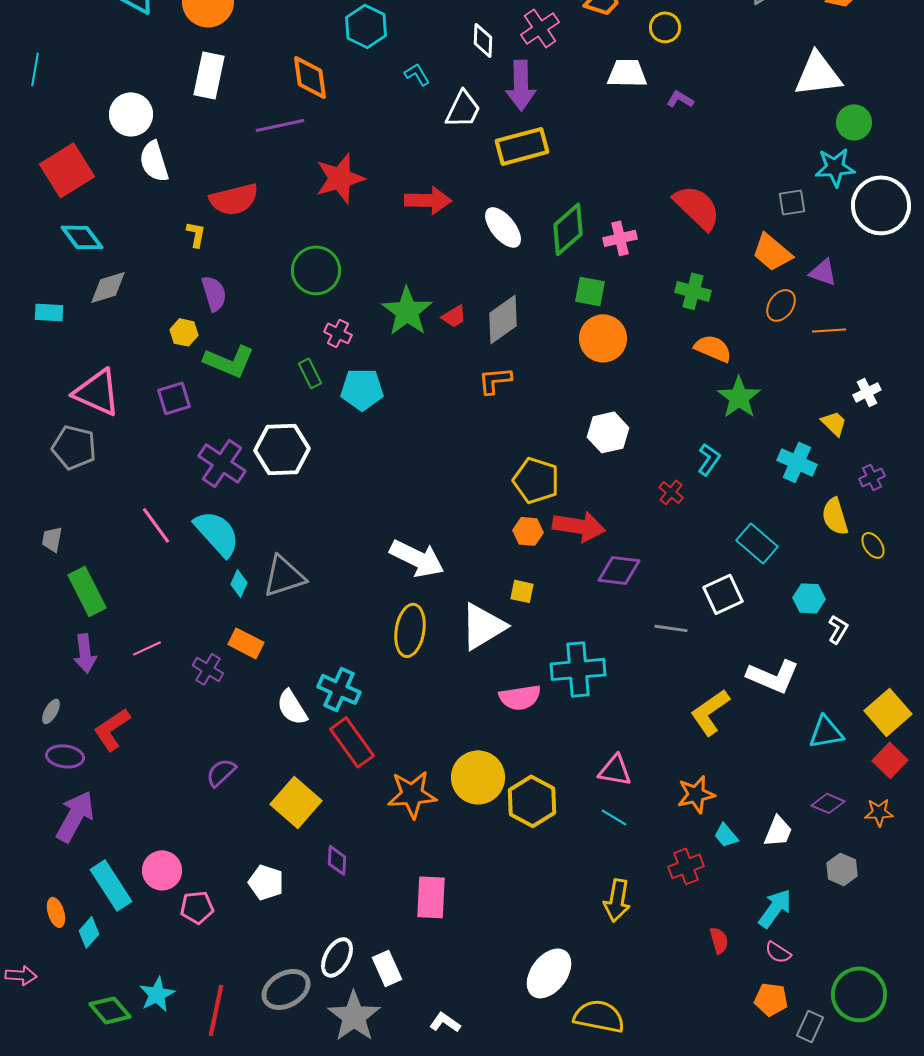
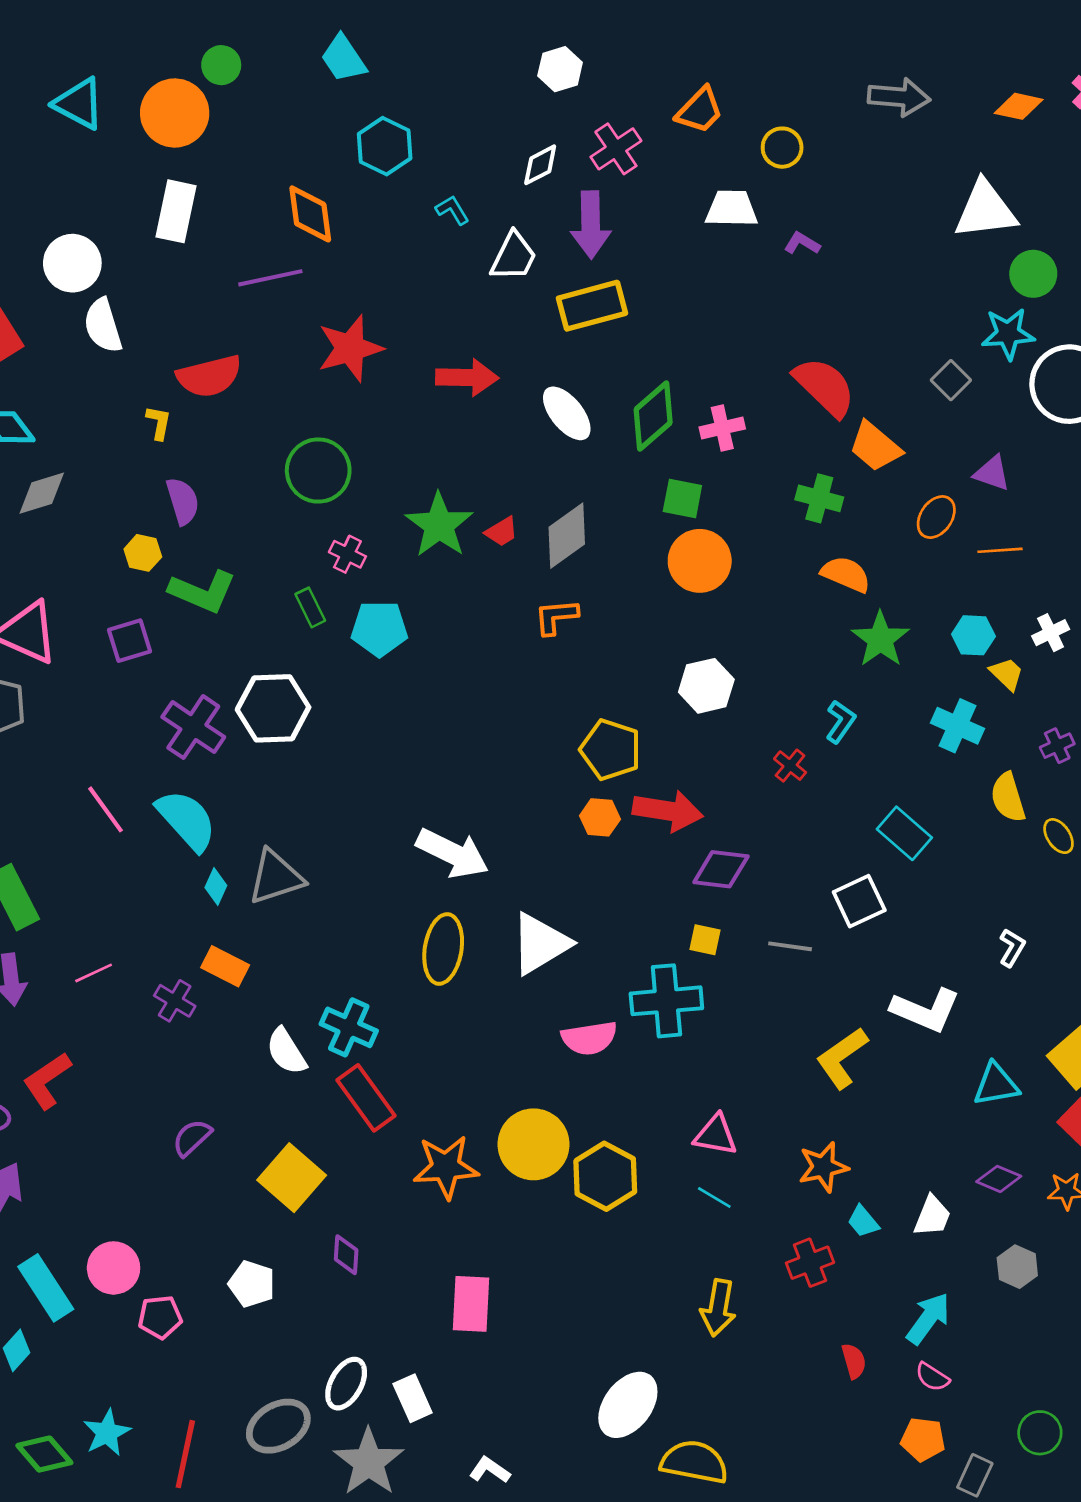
white diamond: (483, 40) -> (540, 165), turned 60
gray square: (792, 202) -> (951, 380), turned -36
orange trapezoid: (772, 252) -> (875, 447), moved
yellow square: (522, 591) -> (705, 940), moved
cyan hexagon: (809, 598) -> (973, 635), moved
green circle: (859, 994) -> (1040, 1433), size x0.6

